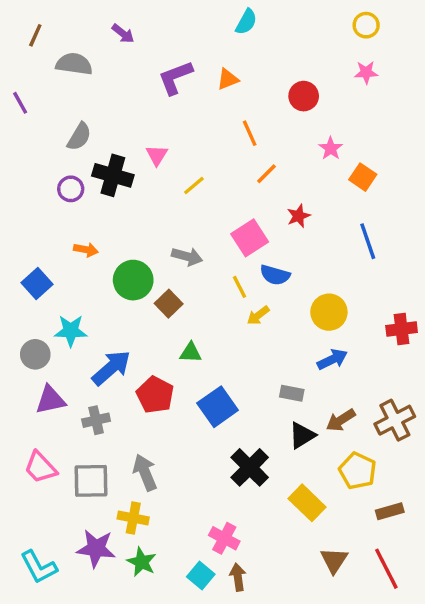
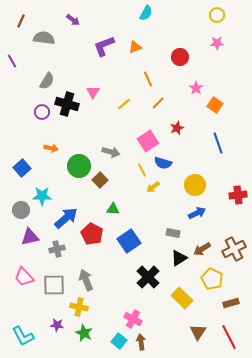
yellow line: (194, 186) -> (124, 104), moved
purple star: (96, 548) -> (57, 325), size x0.6

